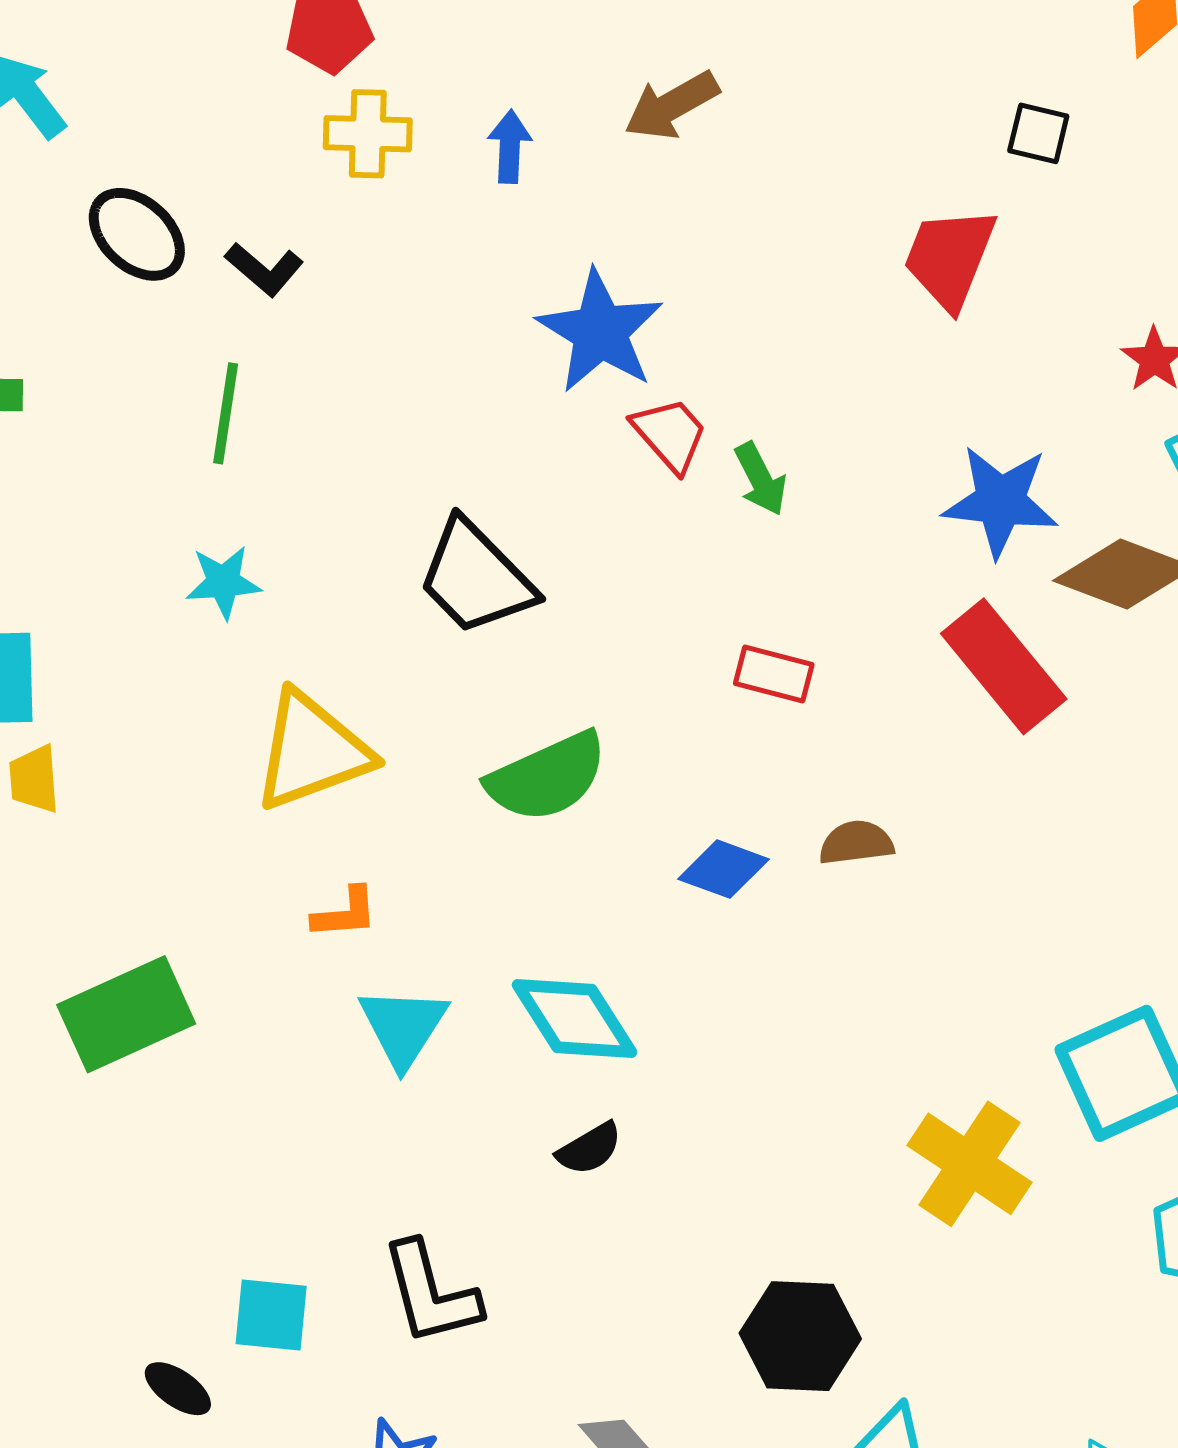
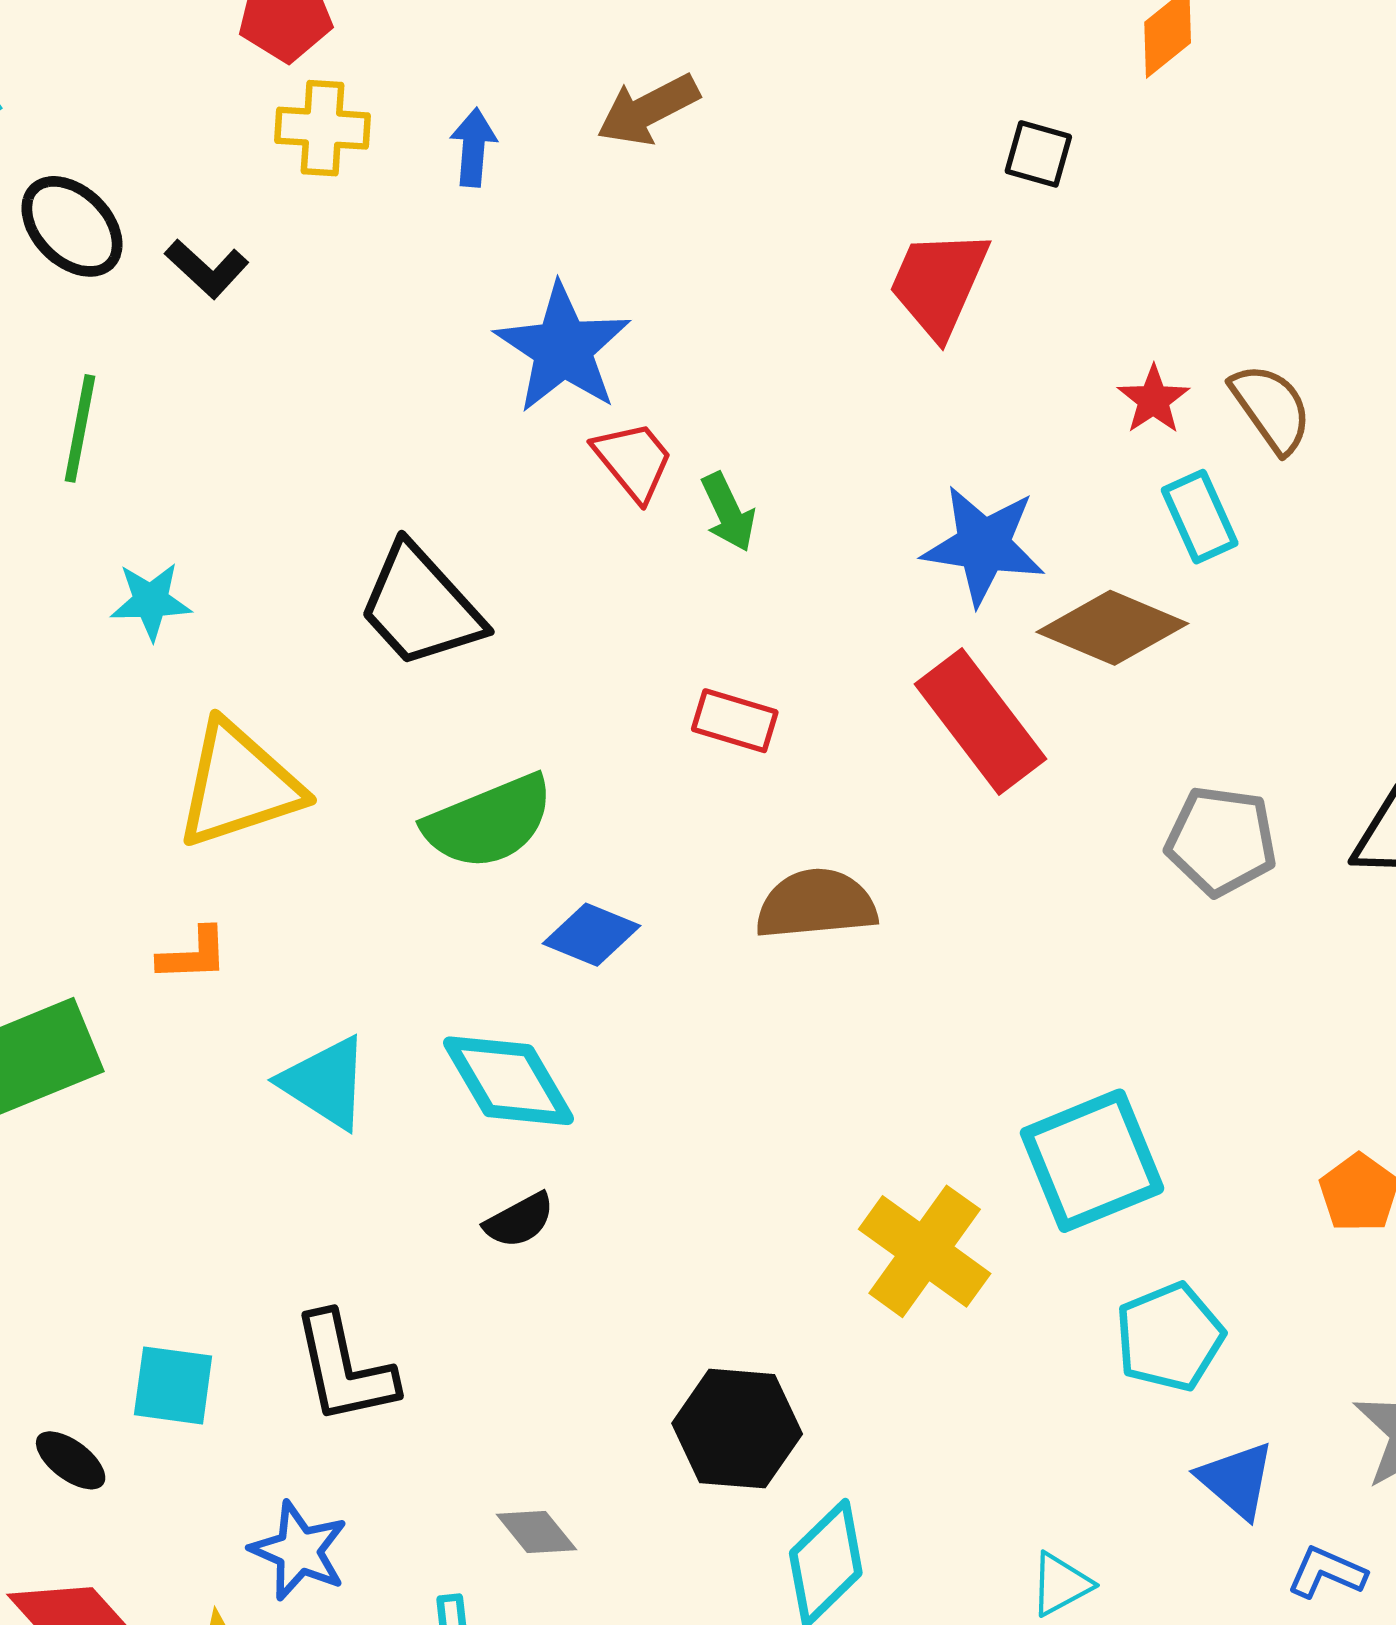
green line: (226, 413) -> (80, 428), moved
brown semicircle: (856, 843) -> (816, 904), size x1.5
blue diamond: (723, 869) -> (592, 935), moved
orange L-shape: (345, 913) -> (193, 954), moved
cyan triangle: (403, 1027) -> (325, 1083), turned -32

